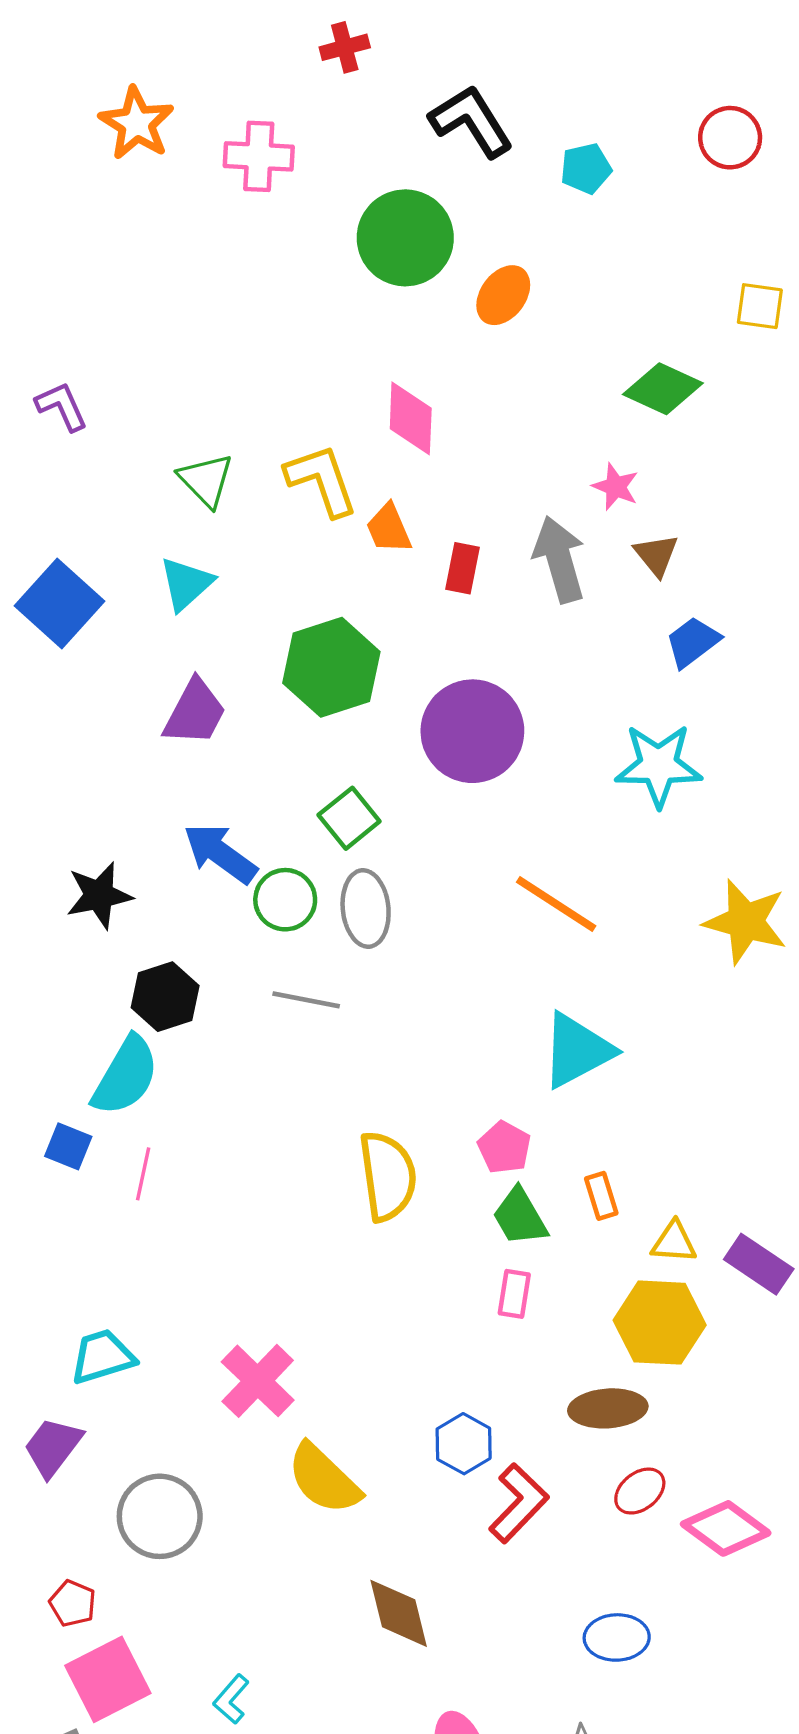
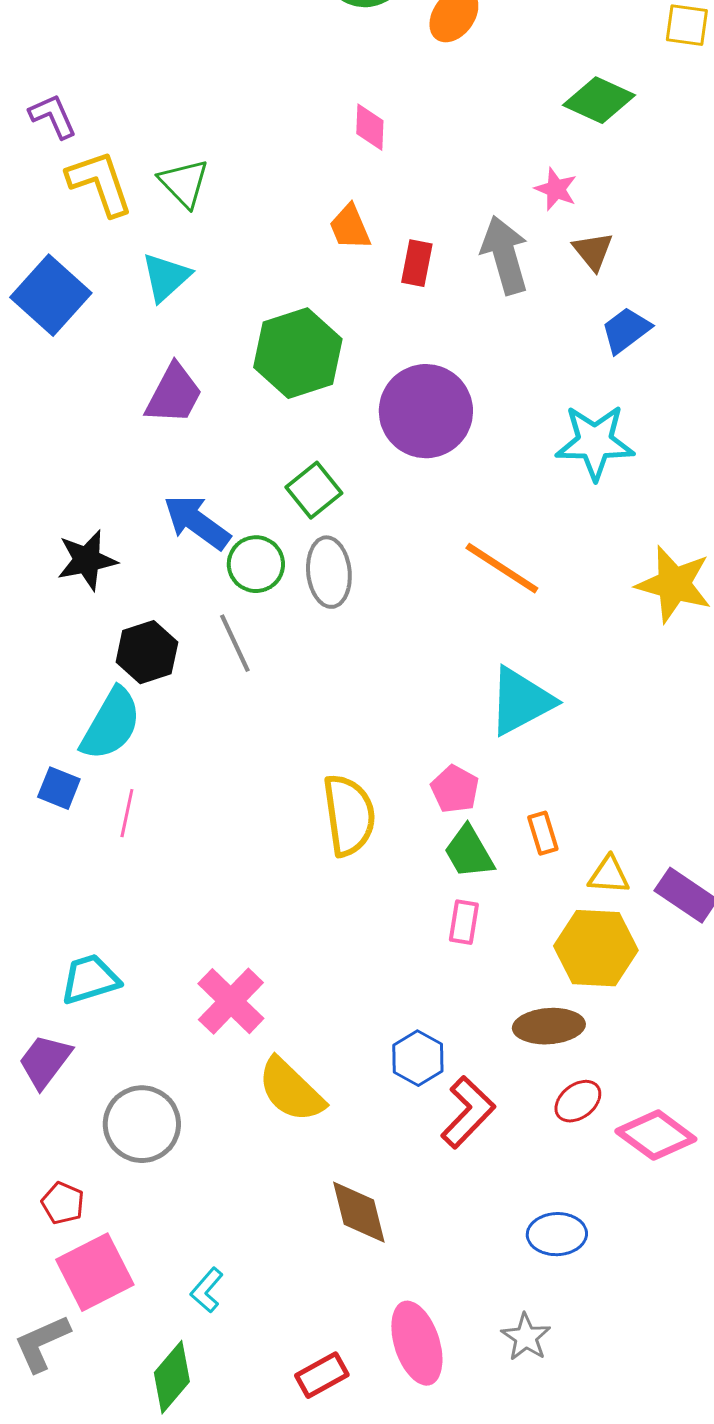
pink diamond: (411, 418) -> (370, 127), size x0.7
yellow L-shape: (322, 480) -> (100, 183), moved
gray line: (306, 1000) -> (235, 643), moved, turned 54

